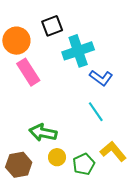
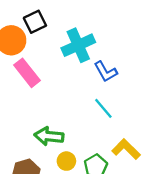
black square: (52, 26) -> (35, 22), moved
blue L-shape: (101, 78) -> (106, 72), turned 30

